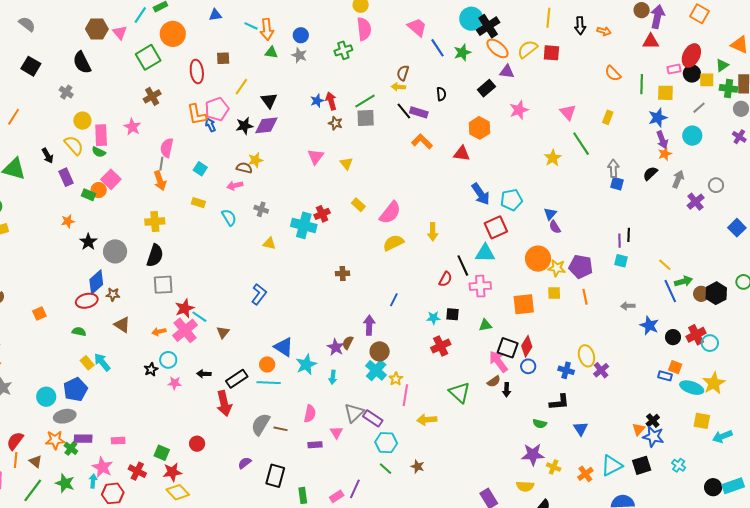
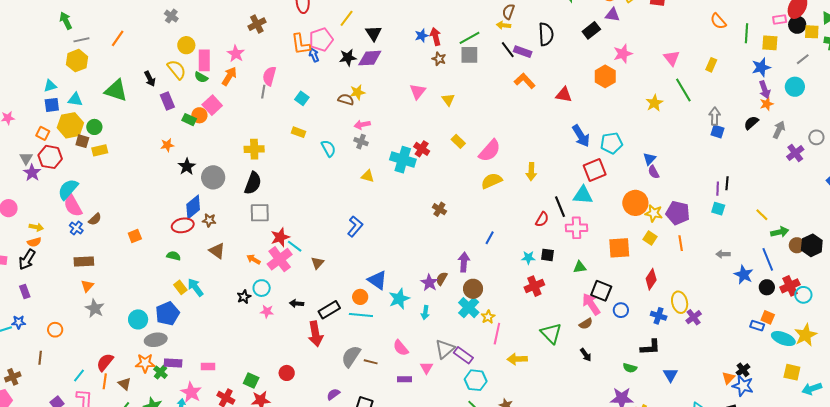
black semicircle: (441, 94) -> (546, 34), size x1.6
orange hexagon: (479, 128) -> (605, 76), moved
orange arrow: (160, 181) -> (229, 76), moved, turned -132
pink arrow: (235, 186) -> (362, 125), moved
red cross: (322, 214) -> (422, 149), turned -35
brown cross: (343, 273) -> (439, 209), turned 32
blue line: (670, 291) -> (768, 259), moved
yellow square: (554, 293) -> (650, 238), turned 32
orange arrow: (159, 332) -> (254, 259), turned 40
red diamond: (527, 346) -> (651, 279), moved
black arrow: (507, 390) -> (586, 355), moved, turned -40
pink semicircle: (310, 414) -> (401, 348), turned 126

